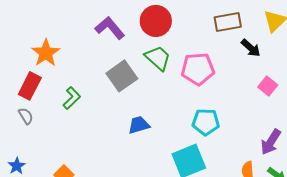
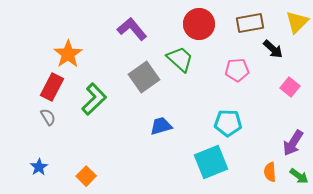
red circle: (156, 21) -> (199, 24), moved
pink pentagon: (198, 69) -> (237, 70), moved, size x0.7
green L-shape: (72, 98) -> (94, 99), size x1.4

